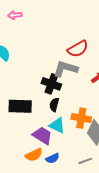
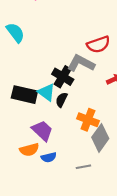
cyan triangle: (57, 125) -> (46, 92), moved

